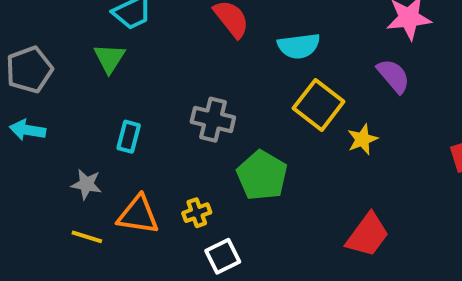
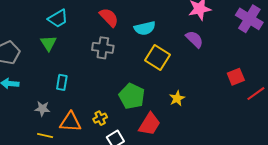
gray cross: (213, 120) -> (103, 48), moved
yellow star: (362, 139) -> (177, 98), moved
red trapezoid: (368, 235) -> (150, 124), moved

